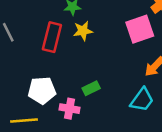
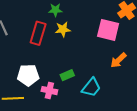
pink square: (140, 29) -> (108, 30), turned 30
cyan trapezoid: (142, 100) -> (91, 87), moved

